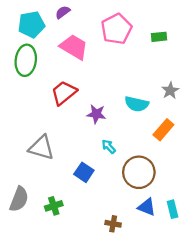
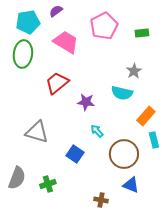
gray star: (170, 91) -> (134, 71), moved
cyan rectangle: (172, 209) -> (154, 140), moved

